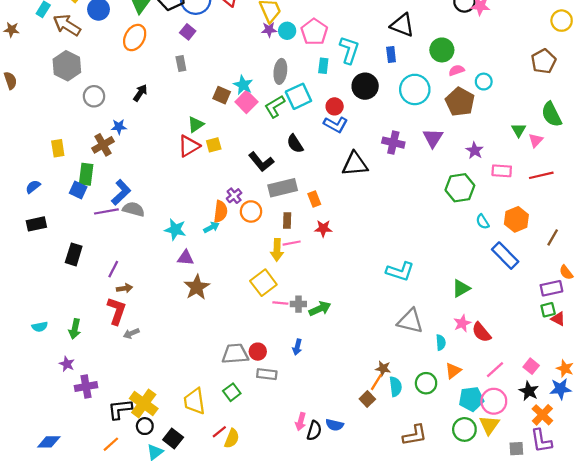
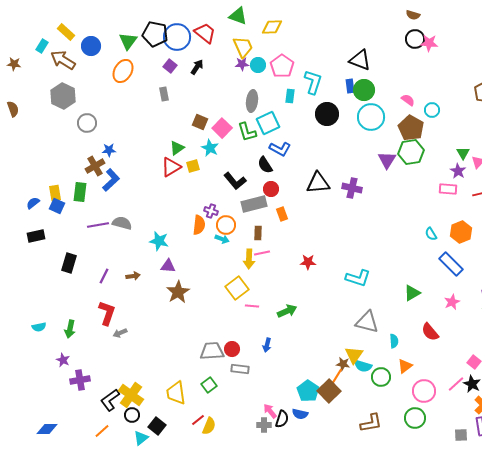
green circle: (442, 50) -> (364, 90), moved
pink semicircle: (457, 70) -> (408, 100), turned 56
cyan star: (243, 85) -> (210, 148), moved
black arrow: (140, 93) -> (197, 67), moved
green L-shape: (275, 106) -> (247, 132), turned -75
red circle: (335, 106) -> (271, 189), moved
blue L-shape: (336, 125) -> (280, 149), moved
purple cross: (393, 143) -> (352, 188), moved
yellow rectangle: (58, 148) -> (55, 193), moved
purple star: (475, 150) -> (458, 171), moved
green hexagon: (460, 188) -> (411, 152), moved
blue square: (78, 190) -> (57, 206), moved
blue L-shape: (121, 192) -> (111, 180), moved
purple cross: (234, 196) -> (211, 211), turned -32
cyan arrow: (211, 227) -> (222, 239), moved, turned 48
red star: (323, 228) -> (308, 262), moved
brown arrow: (124, 288) -> (133, 276), moved
gray cross: (298, 304) -> (264, 425), moved
pink star: (462, 323) -> (452, 302), moved
pink line: (495, 370) -> (456, 384), moved
cyan semicircle: (396, 387) -> (363, 366), moved, turned 114
brown square: (367, 399) -> (329, 391), size x1.6
cyan pentagon: (471, 399) -> (308, 391), moved, turned -30
pink circle: (494, 401) -> (424, 391), moved
black L-shape: (120, 409) -> (110, 400), turned -30
pink arrow: (301, 422) -> (270, 411), turned 126
yellow triangle: (489, 425) -> (354, 355), moved

